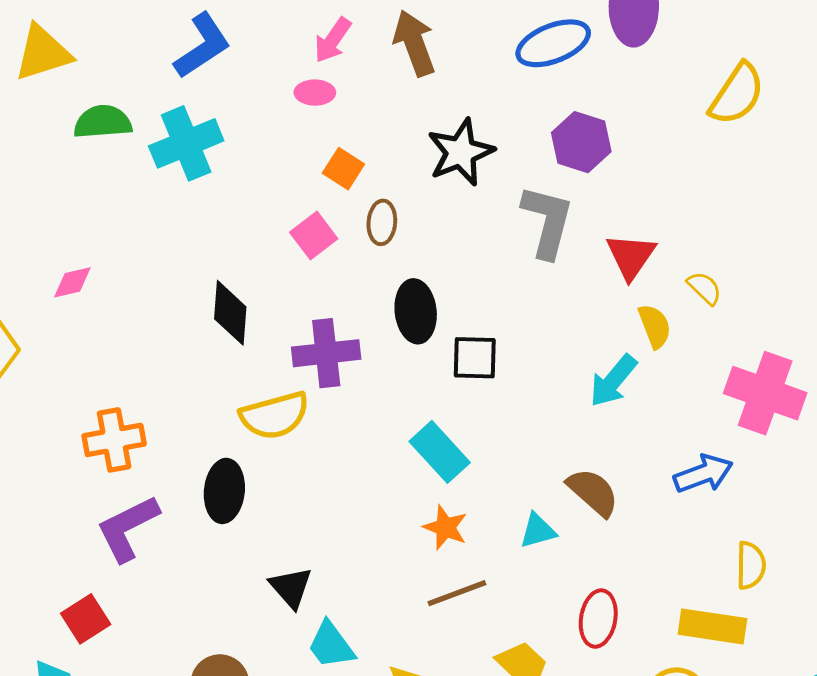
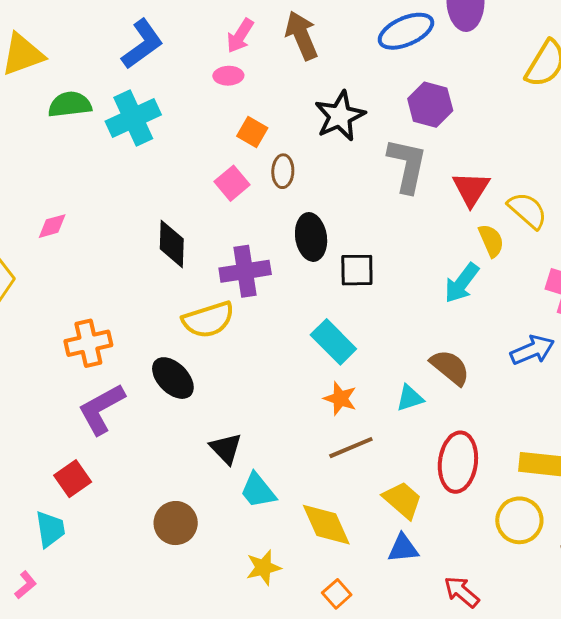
yellow semicircle: (704, 288) -> (527, 210), size x1.5
black ellipse: (224, 491) -> (173, 378), turned -48
red ellipse: (598, 618) -> (458, 462), size x1.4

